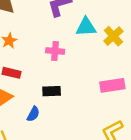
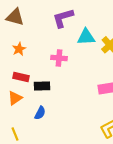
black rectangle: (52, 91) -> (42, 86), moved

